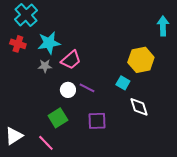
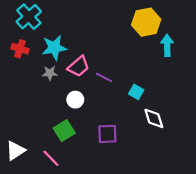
cyan arrow: (163, 26) -> (167, 45), moved
yellow hexagon: (141, 60) -> (146, 22), moved
purple line: (87, 88) -> (104, 77), moved

